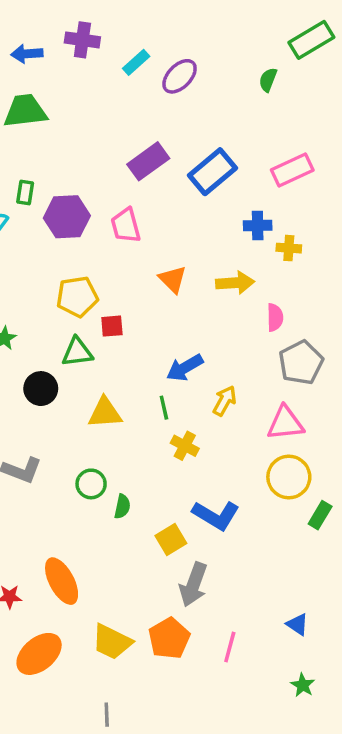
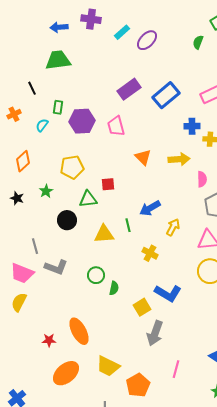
yellow pentagon: (77, 297) -> (72, 167), moved
green line: (164, 408) -> (128, 225), moved
orange pentagon: (169, 638) -> (138, 385), moved

